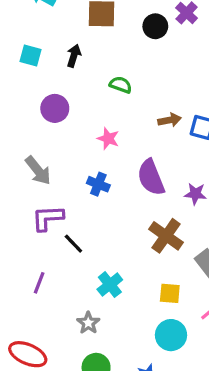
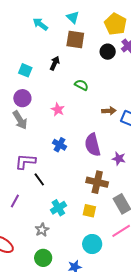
cyan square: (30, 55) -> (25, 70), moved
purple circle: (55, 108) -> (22, 98), moved
pink star: (108, 139) -> (58, 110), moved
gray arrow: (38, 171) -> (20, 120), moved
brown cross: (166, 236) -> (97, 182), turned -30
yellow square: (170, 293) -> (89, 211), moved

